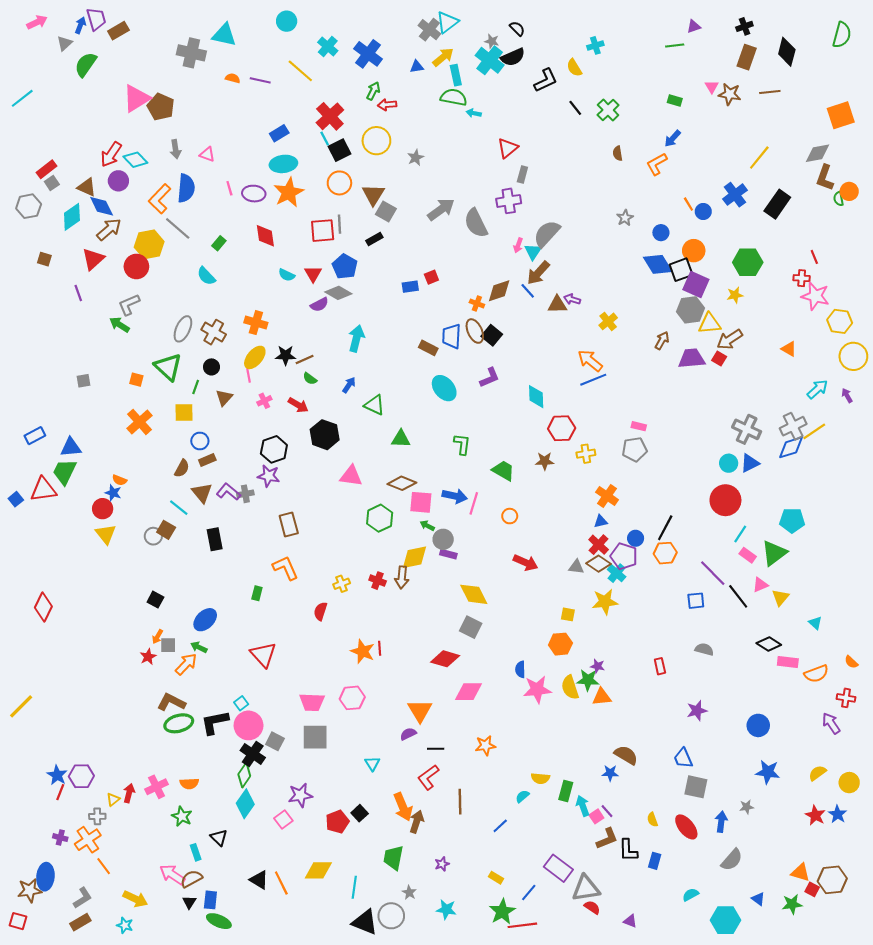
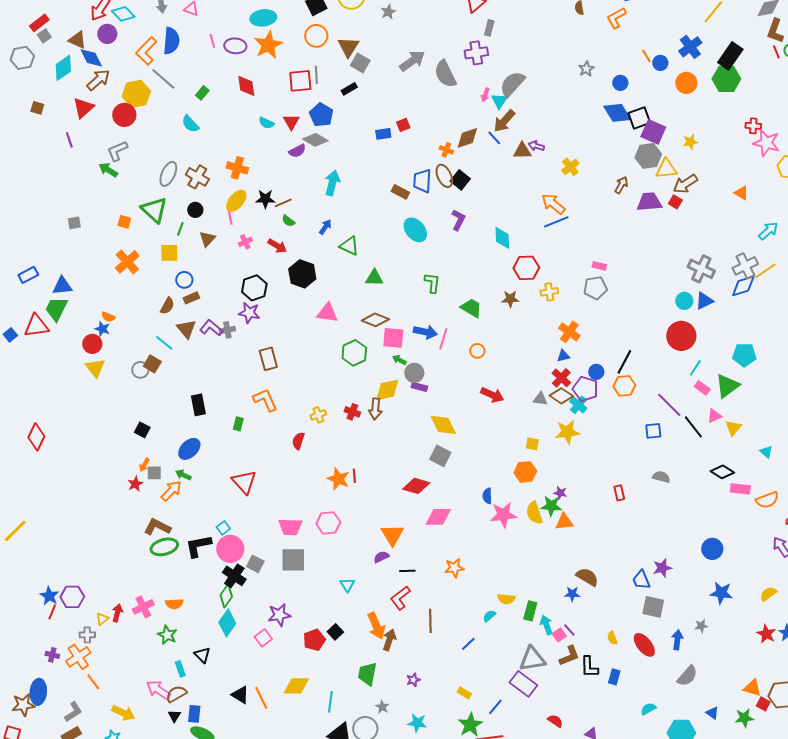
orange circle: (694, 251) -> (686, 83), moved
red line: (814, 257) -> (776, 52), moved
green hexagon: (748, 262) -> (726, 79), moved
purple L-shape: (490, 378) -> (458, 220), turned -40
black rectangle: (215, 539) -> (198, 405), moved
purple star: (697, 711) -> (662, 568), moved
gray triangle: (586, 888) -> (532, 659), moved

